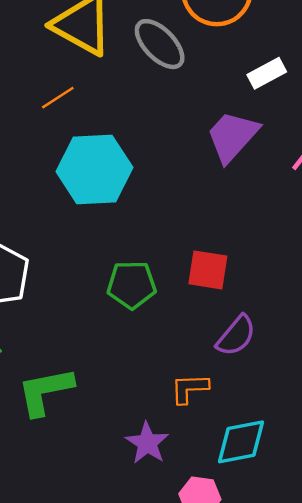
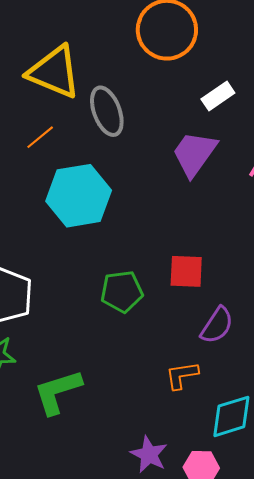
gray ellipse: (160, 44) -> (107, 111), moved, turned 30
purple star: (147, 443) -> (149, 454), moved

